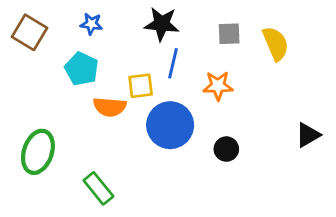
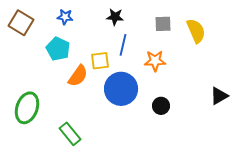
black star: (162, 24) -> (115, 17), size x0.7
orange semicircle: (110, 107) -> (78, 76), turned -60

